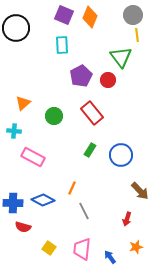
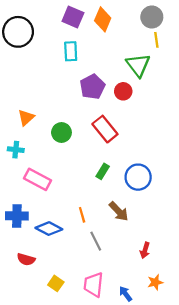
orange line: (72, 188) -> (82, 215), turned -40
brown arrow: (140, 191) -> (119, 211), moved
blue cross: (13, 203) -> (17, 216), moved

